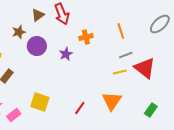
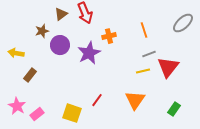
purple star: (66, 54) -> (89, 53), size x1.6
red triangle: (145, 68) -> (168, 67), turned 30
yellow square: (40, 102) -> (72, 113), moved
red line: (80, 108) -> (97, 100), moved

